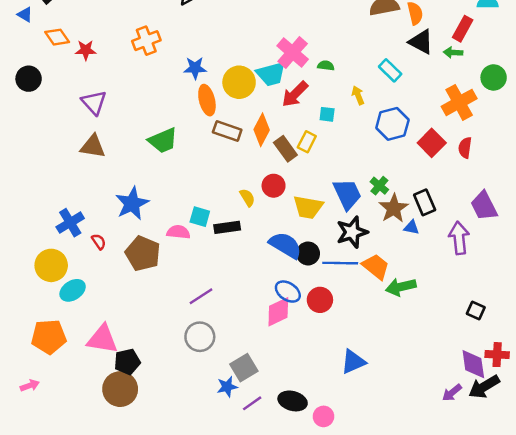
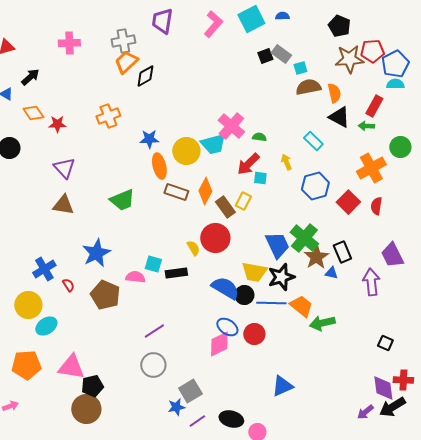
red arrow: (295, 94) -> (248, 164), moved
red circle: (274, 186) -> (215, 238), size x1.5
green cross: (379, 186) -> (304, 238), size x1.8
yellow trapezoid: (308, 207) -> (254, 272), moved

